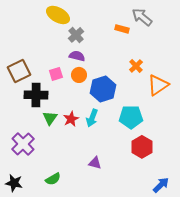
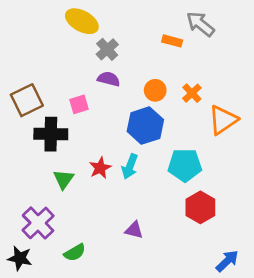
orange circle: (79, 75) -> (155, 90), moved
green triangle: (50, 118) -> (63, 179), moved
purple cross: (23, 144) -> (38, 223), moved

